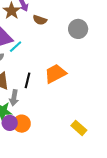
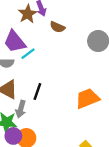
orange trapezoid: (55, 74) -> (87, 98), moved

